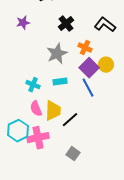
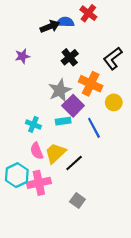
black L-shape: (105, 25) -> (113, 58), turned -75
orange cross: (85, 48) -> (91, 84), size x1.5
purple square: (89, 68) -> (73, 106), moved
yellow trapezoid: (53, 111) -> (55, 153), turned -135

